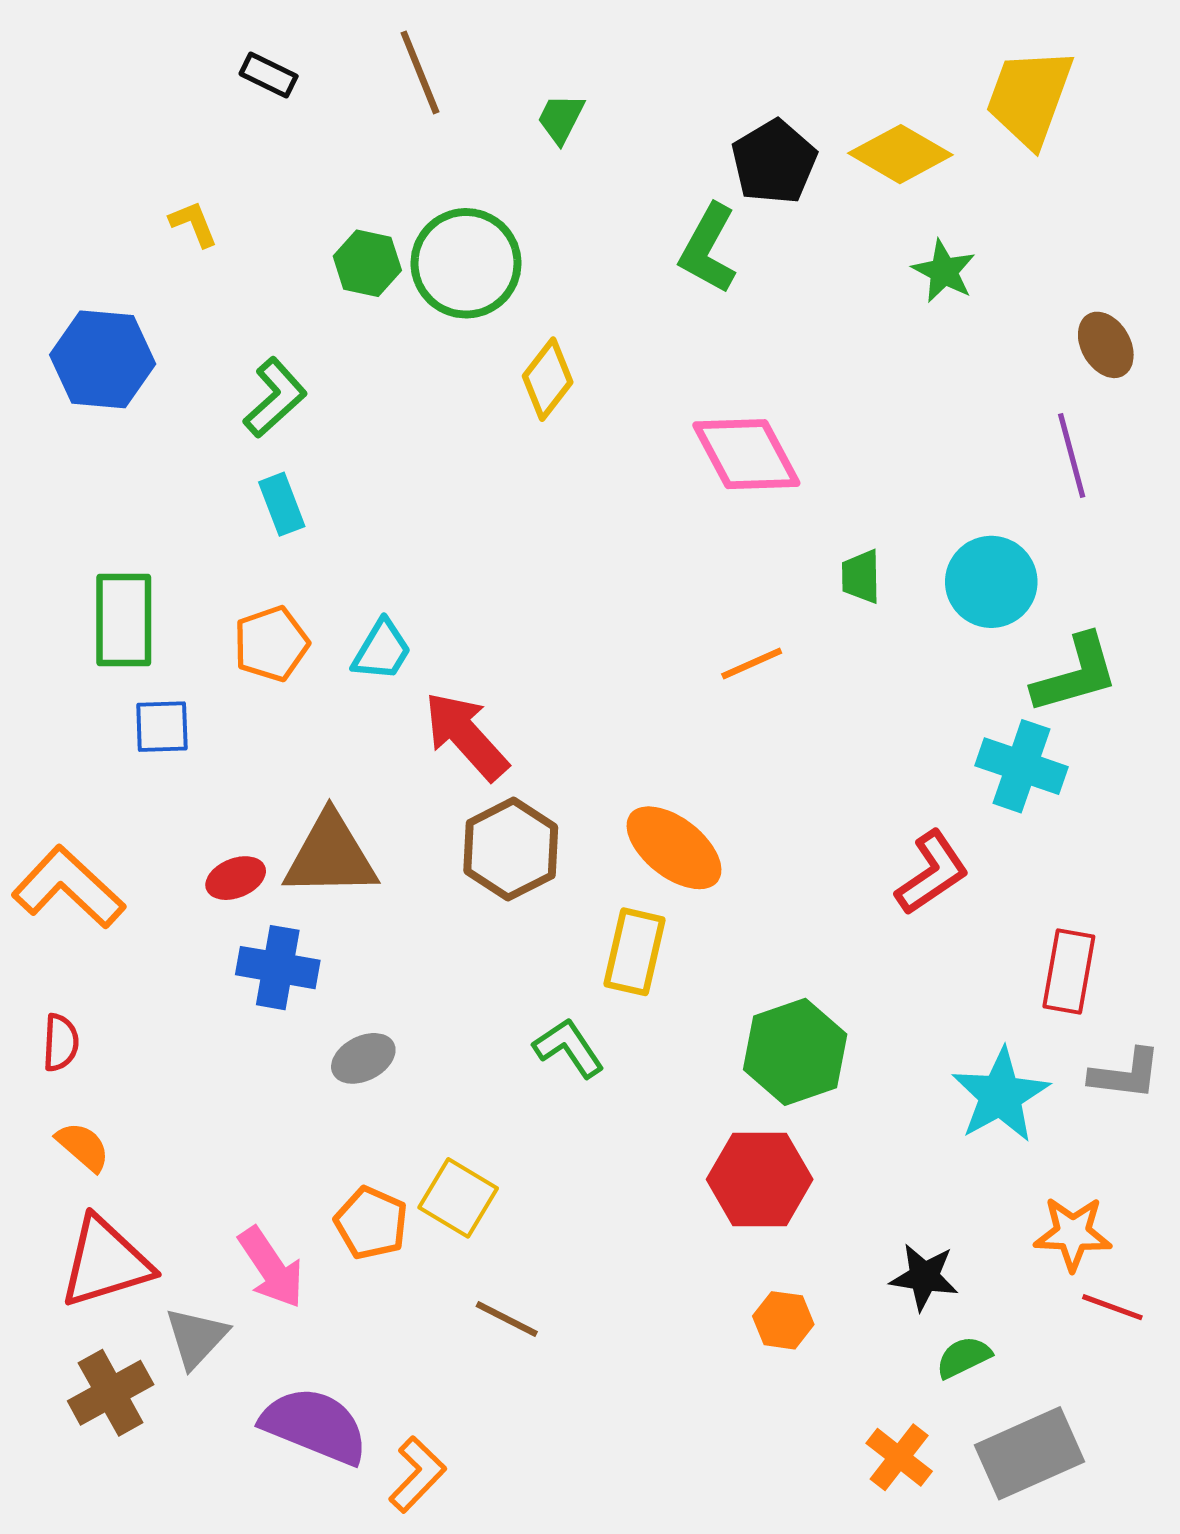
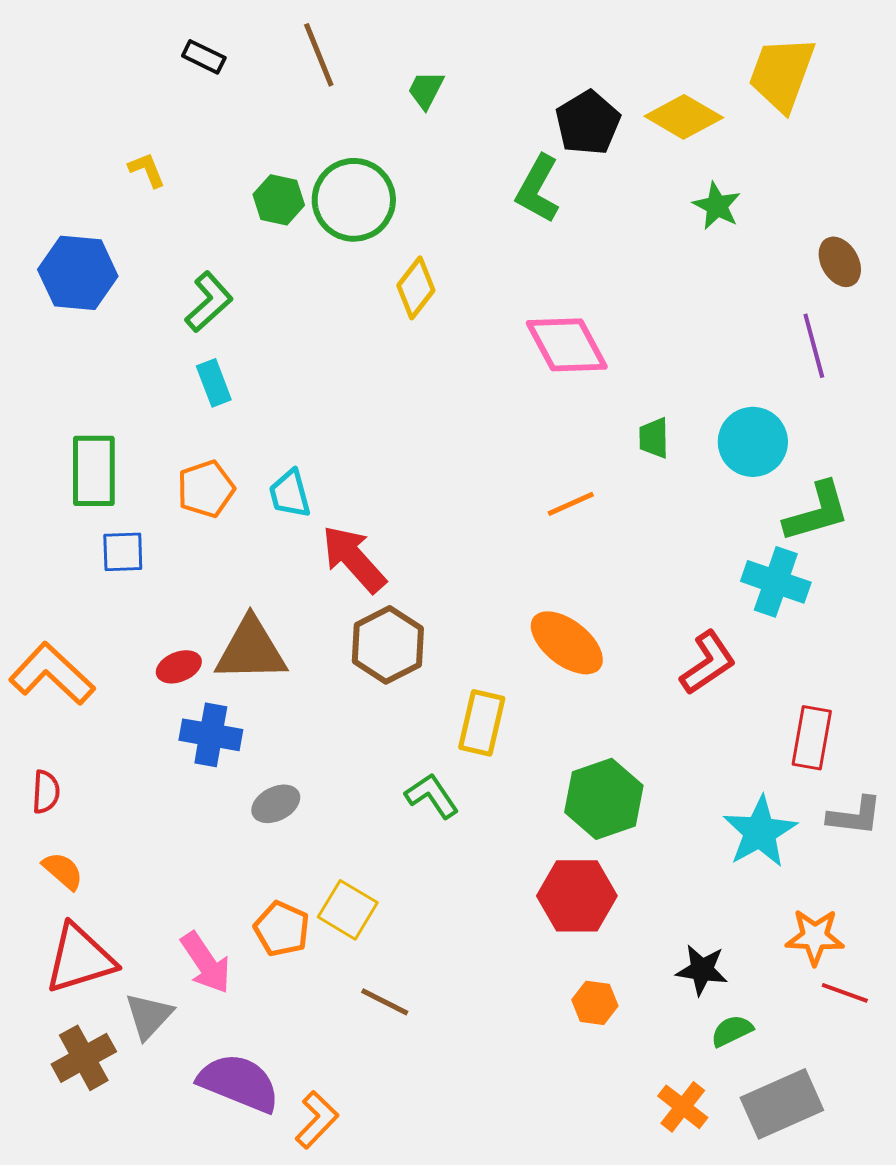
cyan trapezoid: (382, 650) -> (290, 494), turned 134
orange ellipse: (674, 848) -> (567, 643), moved

